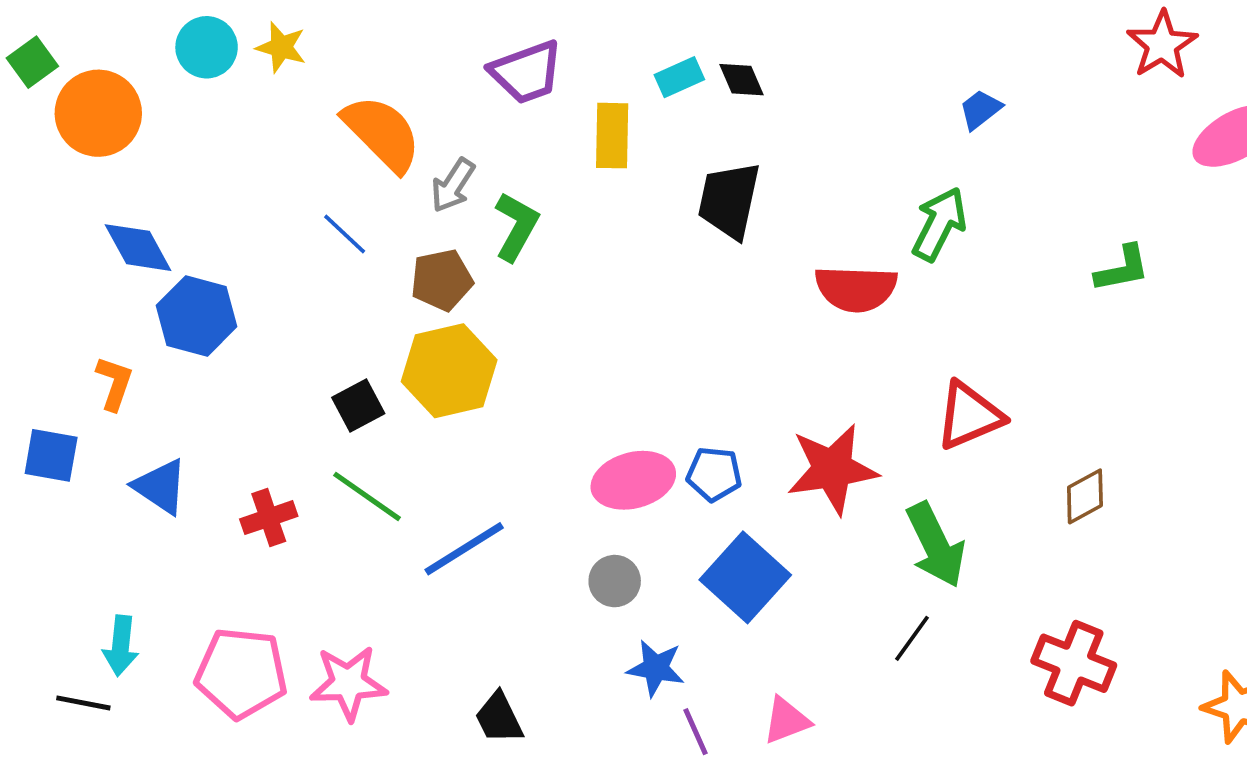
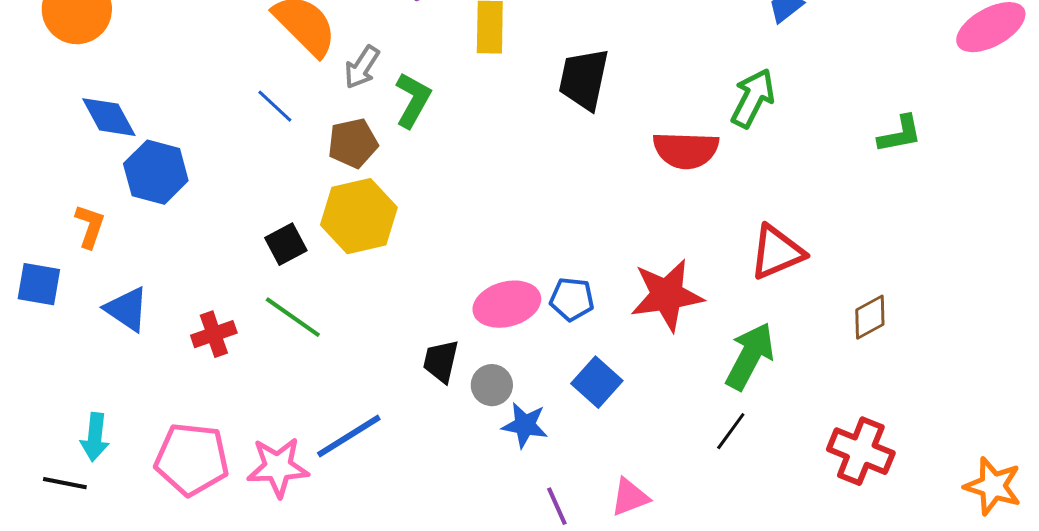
green arrow: (936, 545) -> (750, 356), turned -126
blue line: (464, 549) -> (349, 436), moved
blue square: (745, 577) -> (597, 382), size x0.7
blue star: (656, 668) -> (525, 425), moved
black trapezoid: (499, 718) -> (441, 361), moved, turned 39

